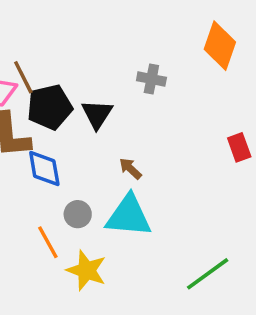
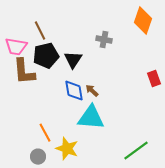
brown line: (23, 77) -> (40, 31), moved
blue diamond: (44, 169) -> (74, 91), moved
gray circle: (78, 214) -> (38, 157), moved

